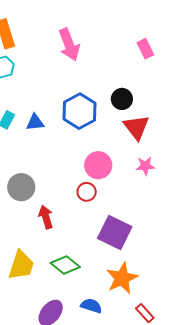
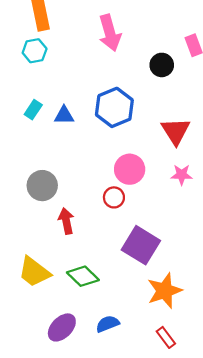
black circle: (122, 99) -> (162, 65), moved
yellow trapezoid: (21, 265) -> (34, 272), turned 104
orange star: (122, 278) -> (165, 291), moved
blue semicircle: (91, 306) -> (108, 324), turned -45

